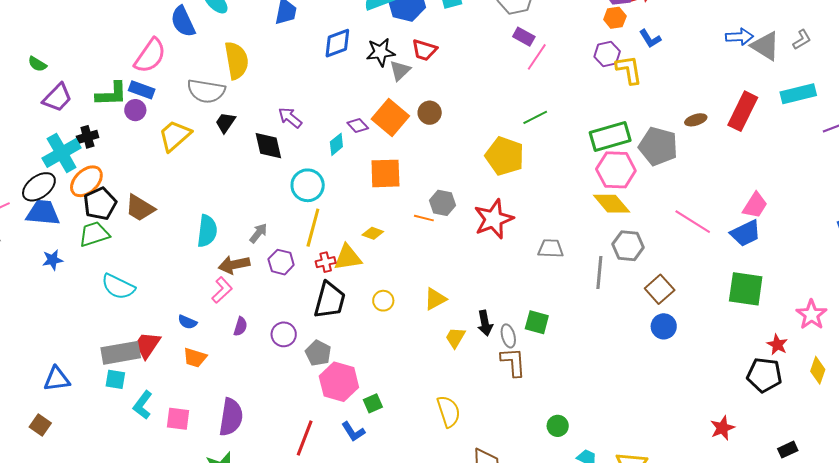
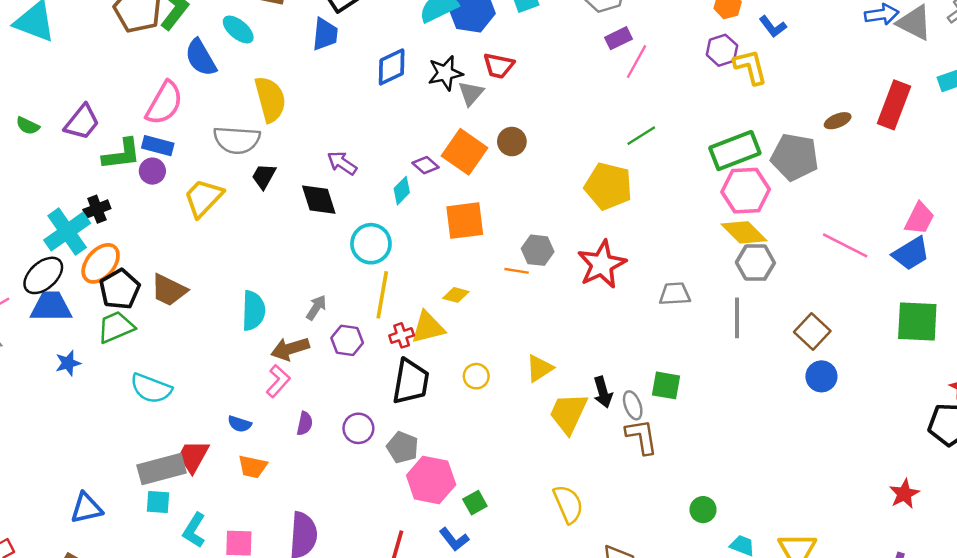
purple rectangle: (524, 37) -> (618, 38), turned -50
purple trapezoid: (57, 98) -> (82, 122), moved
gray hexagon: (628, 246) -> (755, 263), moved
yellow trapezoid: (455, 338) -> (568, 413), size x1.6

